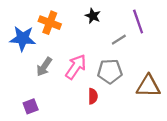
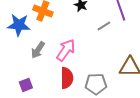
gray pentagon: (110, 71) -> (96, 84), moved
red semicircle: (93, 96) -> (67, 78), moved, size x1.5

